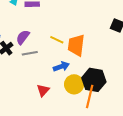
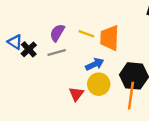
purple semicircle: (23, 37) -> (57, 33), moved
yellow circle: (74, 84) -> (99, 84), moved

